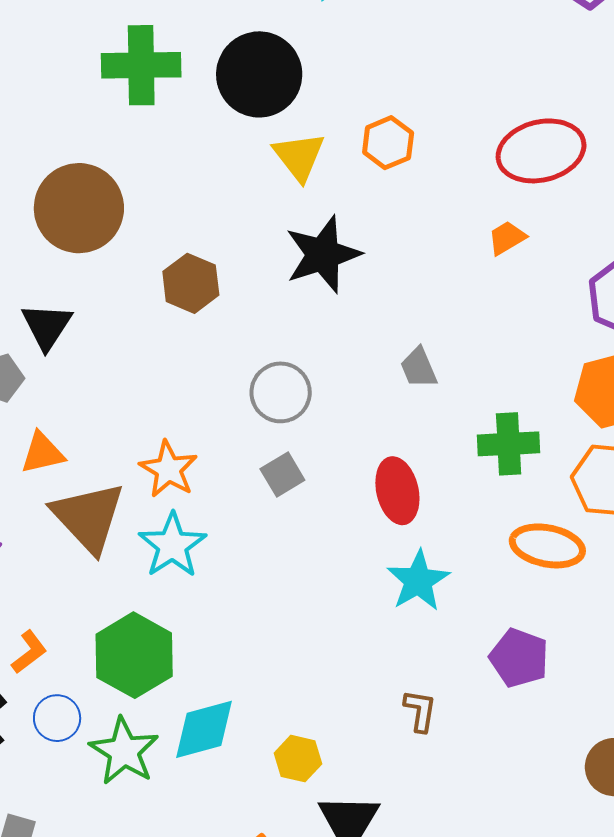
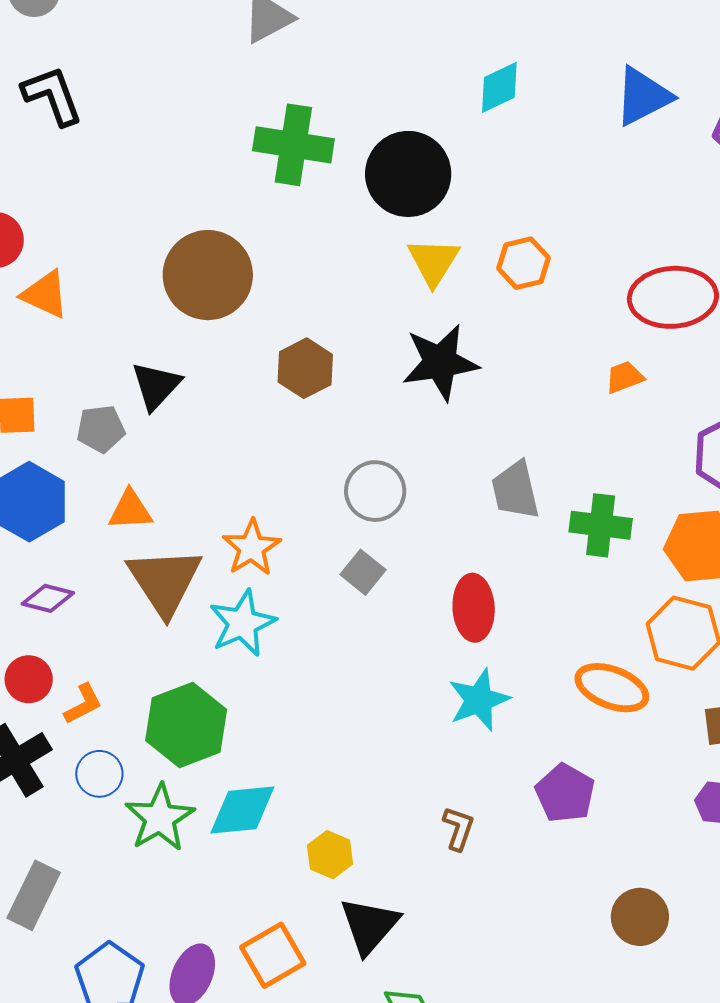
gray trapezoid: (419, 368) -> (515, 490), size x1.4
green cross: (509, 444) -> (601, 525), moved
gray square: (282, 474) -> (363, 572), turned -30

